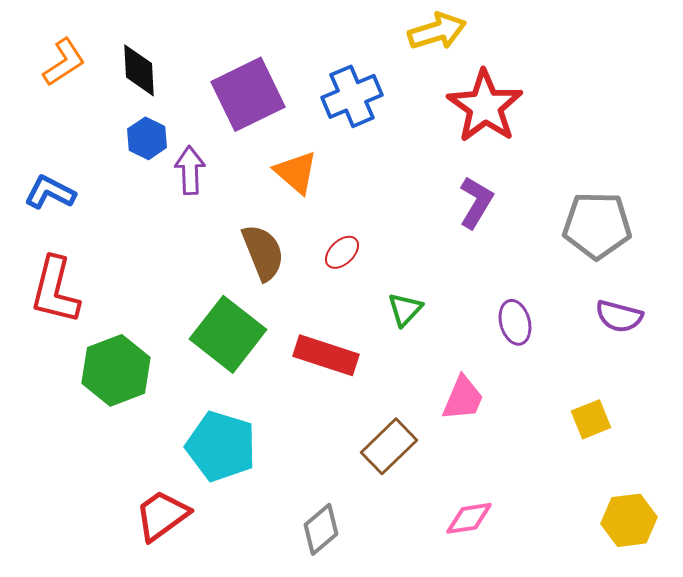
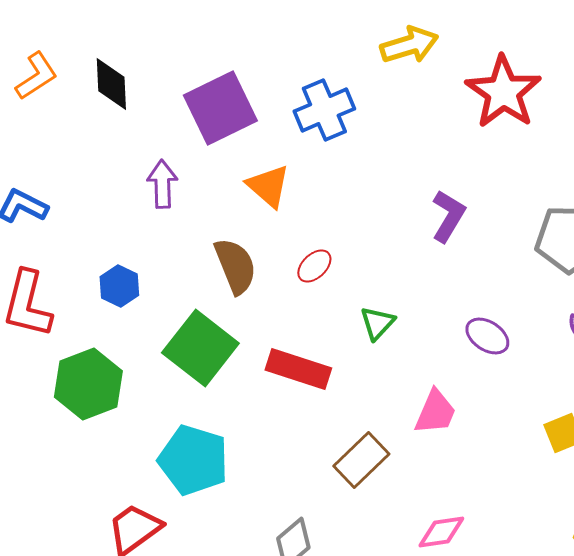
red star: (485, 106) -> (503, 92), moved
blue hexagon: (147, 138) -> (119, 286), moved
purple ellipse: (515, 322) -> (487, 336), turned -42

